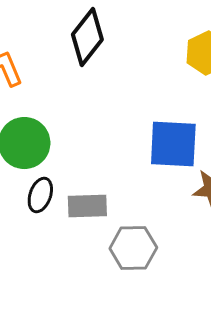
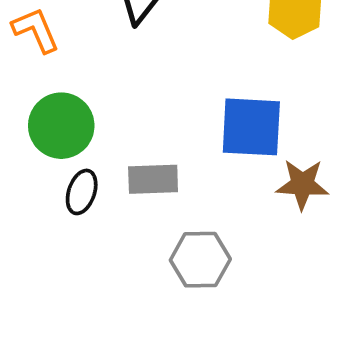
gray rectangle: (87, 206) -> (153, 179), moved

